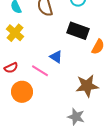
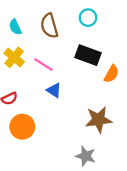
blue triangle: (56, 57) -> (54, 90), moved
pink line: (40, 71) -> (43, 65), moved

